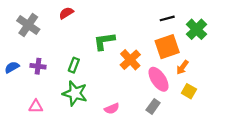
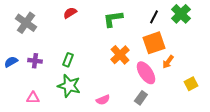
red semicircle: (66, 13) -> (70, 13), moved
black line: (167, 18) -> (154, 17), turned -48
green cross: (196, 29) -> (181, 14), moved
green L-shape: (104, 41) -> (113, 19), moved
yellow square: (189, 91) -> (191, 84), moved, turned 32

